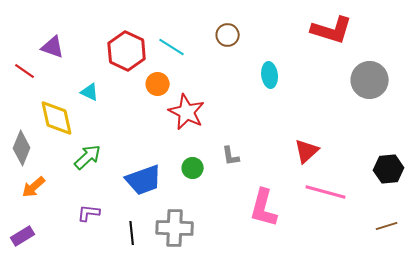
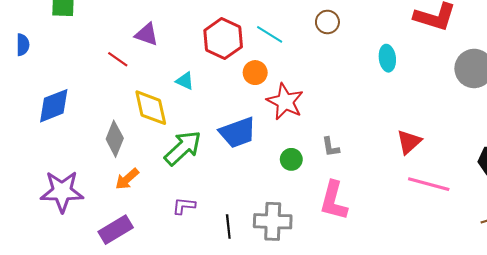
cyan ellipse: (270, 75) -> (387, 58), moved
green arrow: (88, 157) -> (183, 148), size x1.4
blue trapezoid: (144, 180) -> (238, 133), moved
pink L-shape: (264, 208) -> (334, 201), moved
purple rectangle: (23, 236) -> (116, 230), size x1.4

